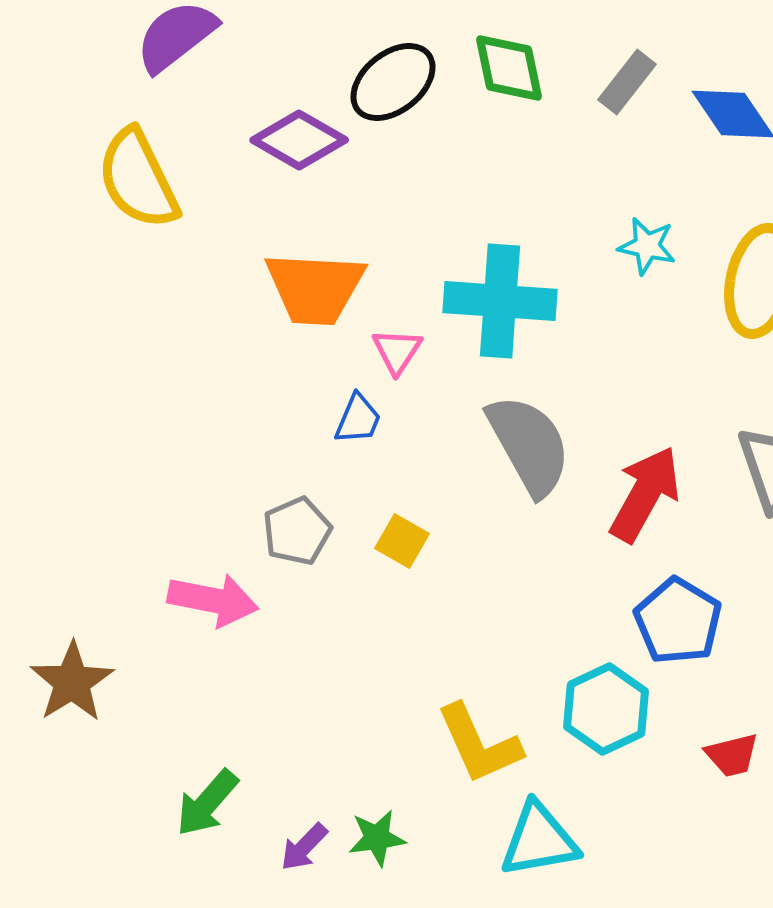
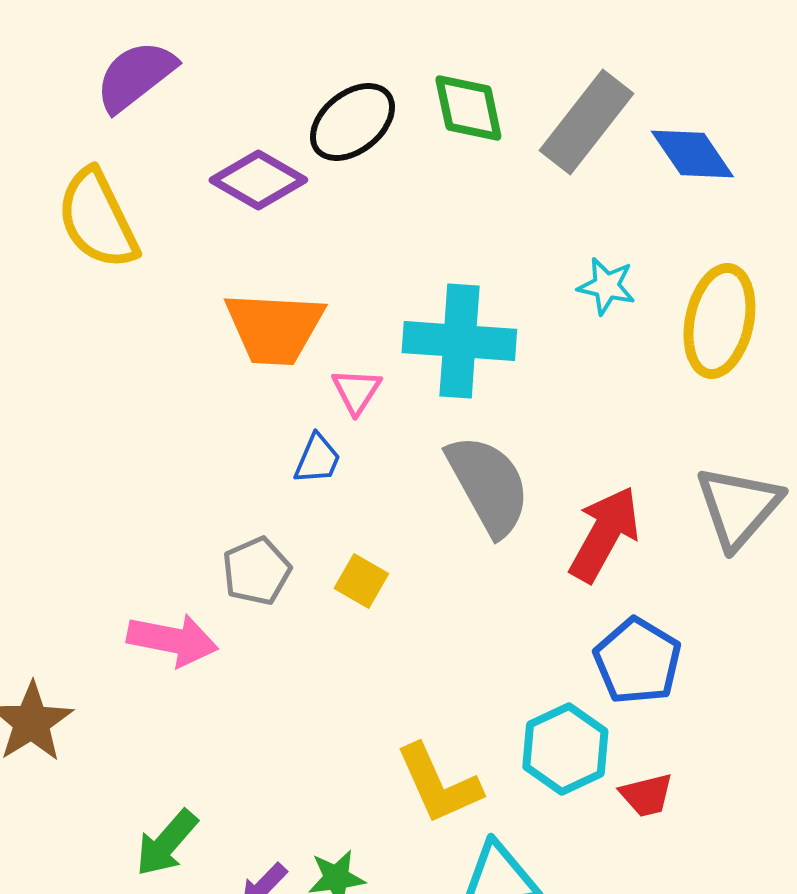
gray rectangle: (627, 82) -> (586, 122), size x1.6
red trapezoid: (732, 755) -> (646, 795), moved

